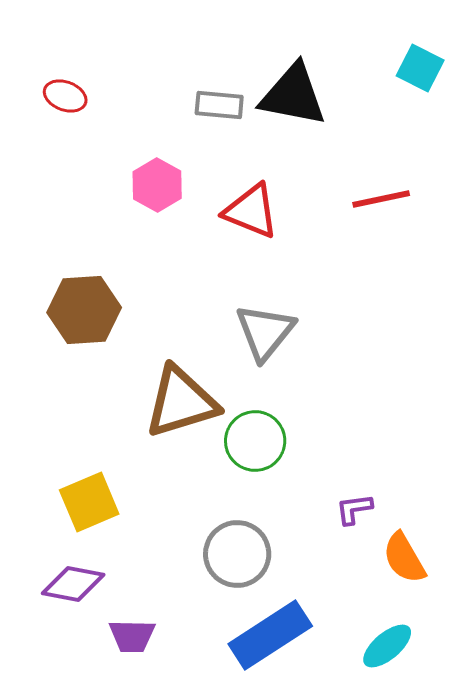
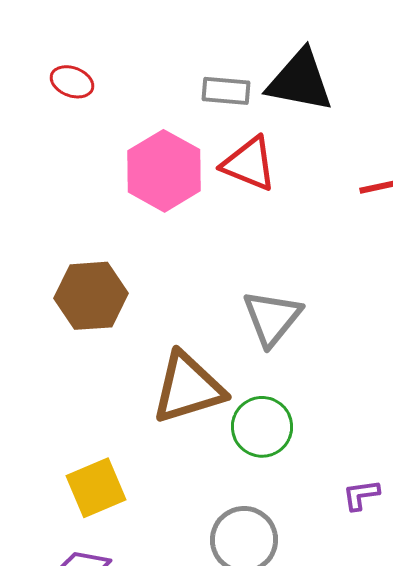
pink hexagon: (157, 185) -> (164, 171), size x1.5
red triangle: (251, 211) -> (249, 164), moved

